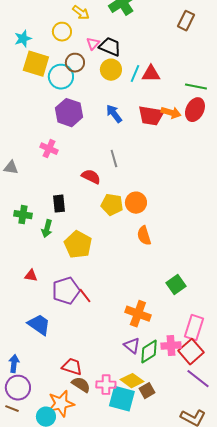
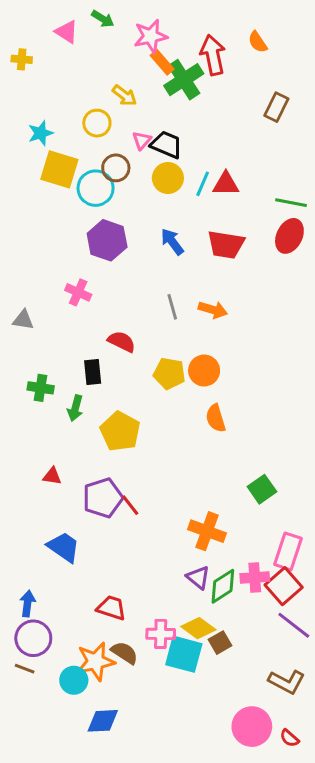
orange arrow: (171, 113) -> (213, 310), moved
red semicircle: (91, 177) -> (122, 342), moved
brown semicircle: (81, 385) -> (124, 653), moved

